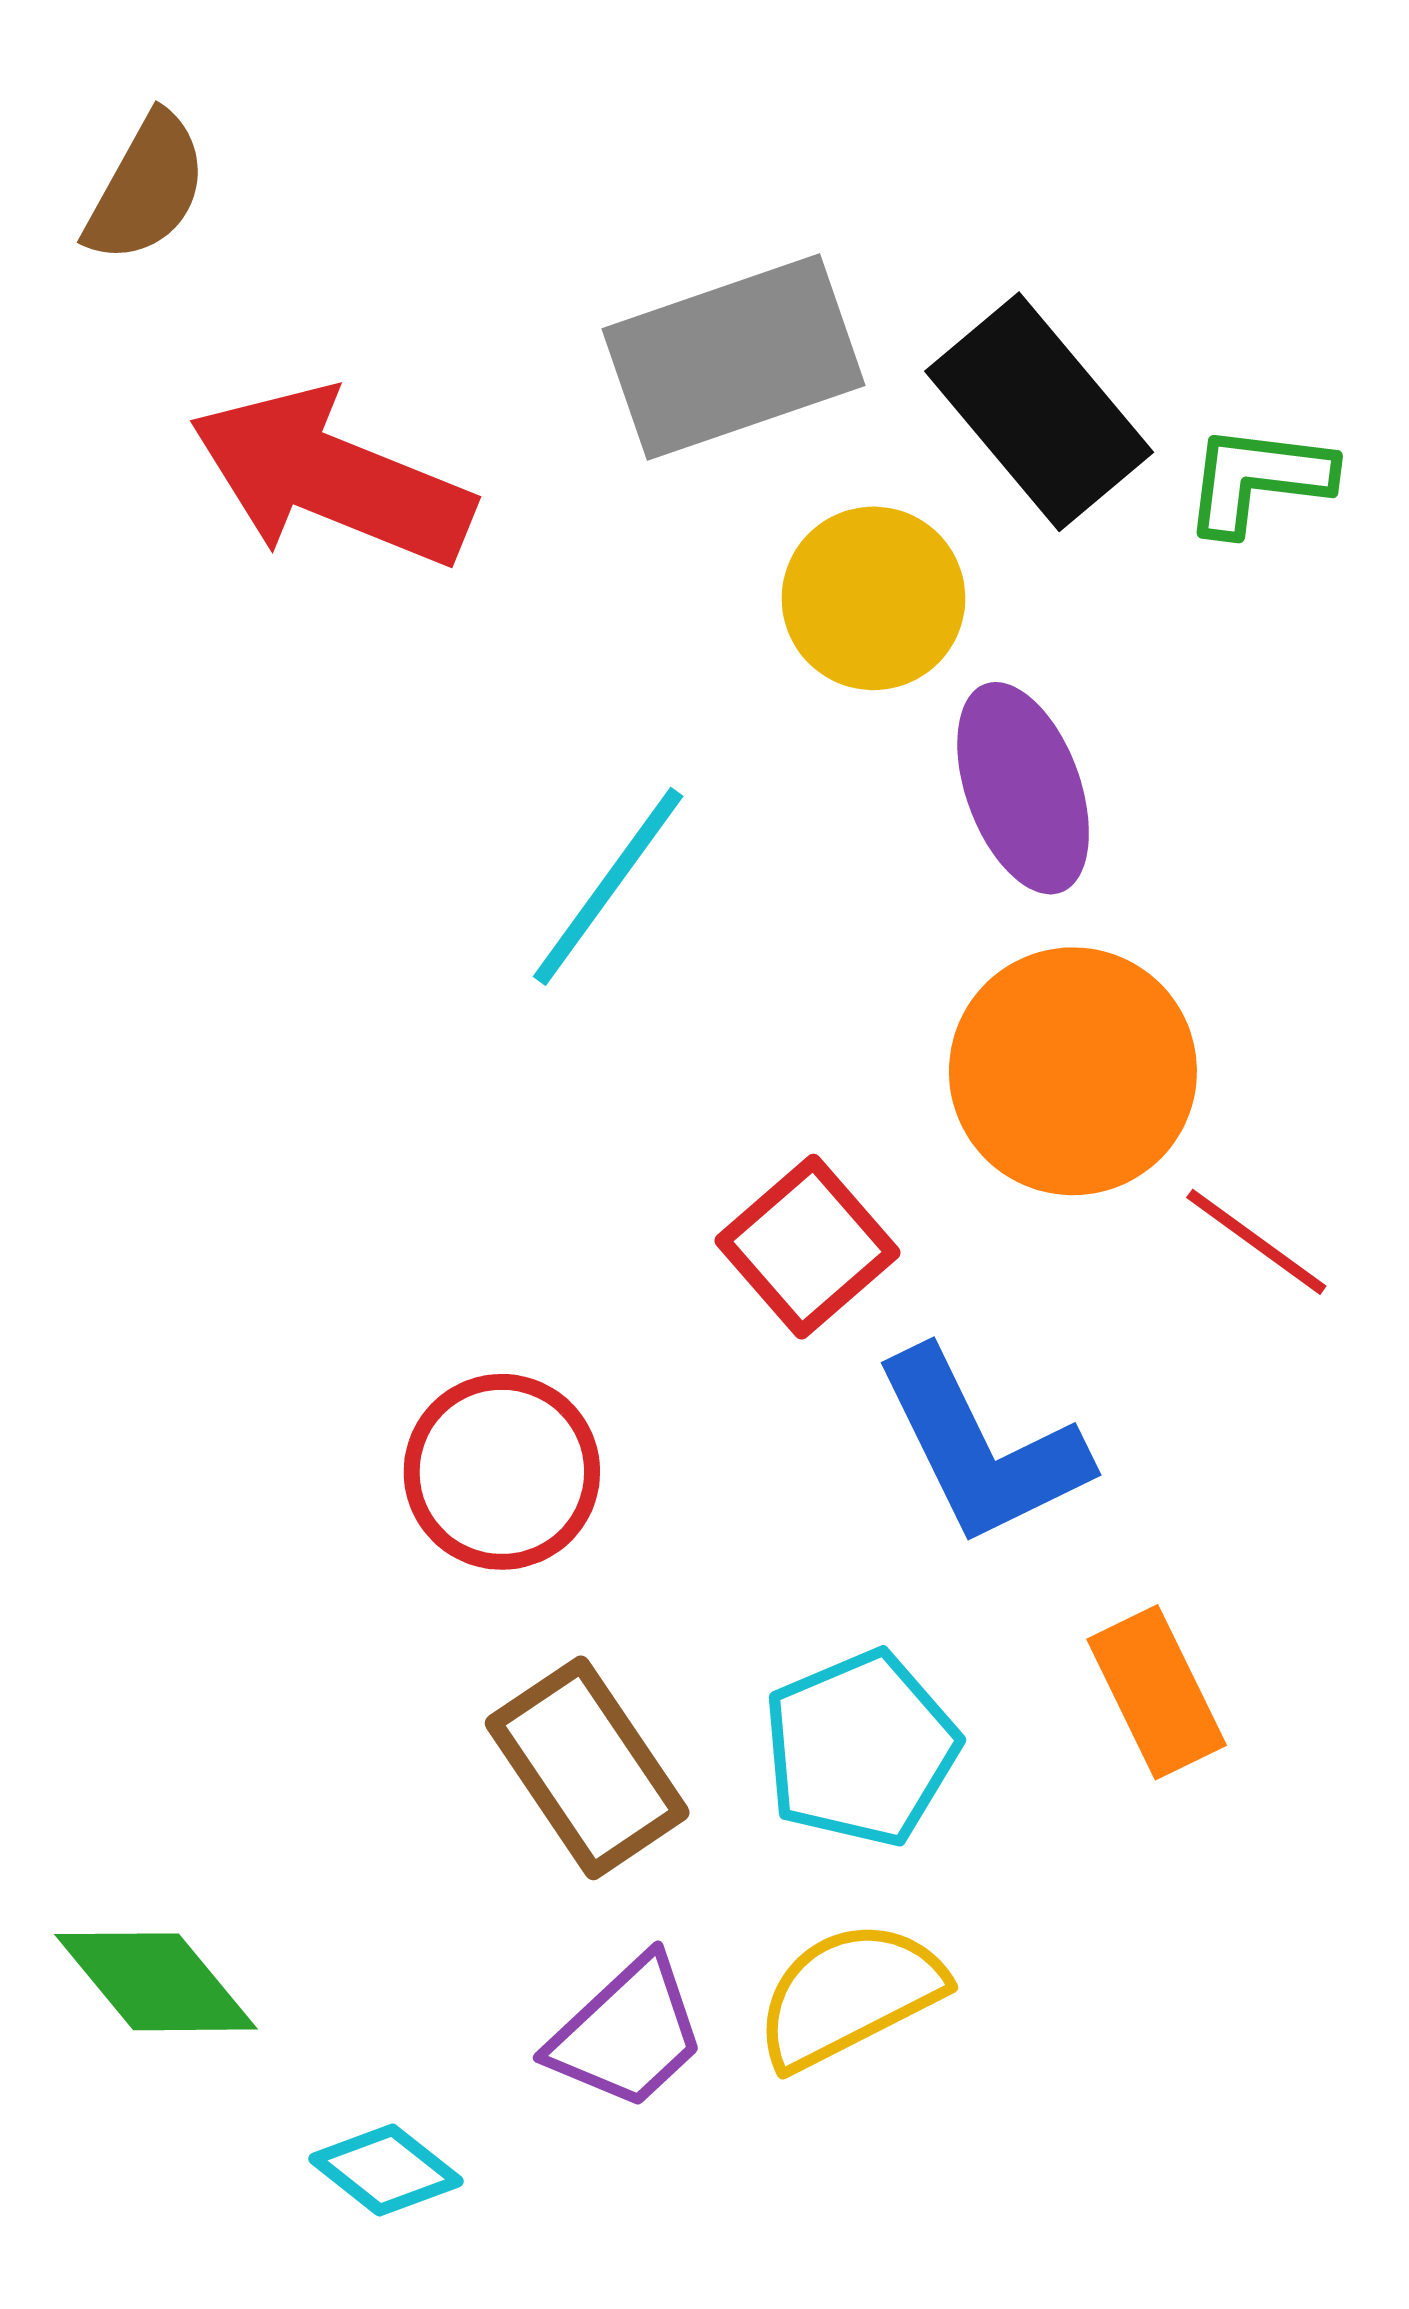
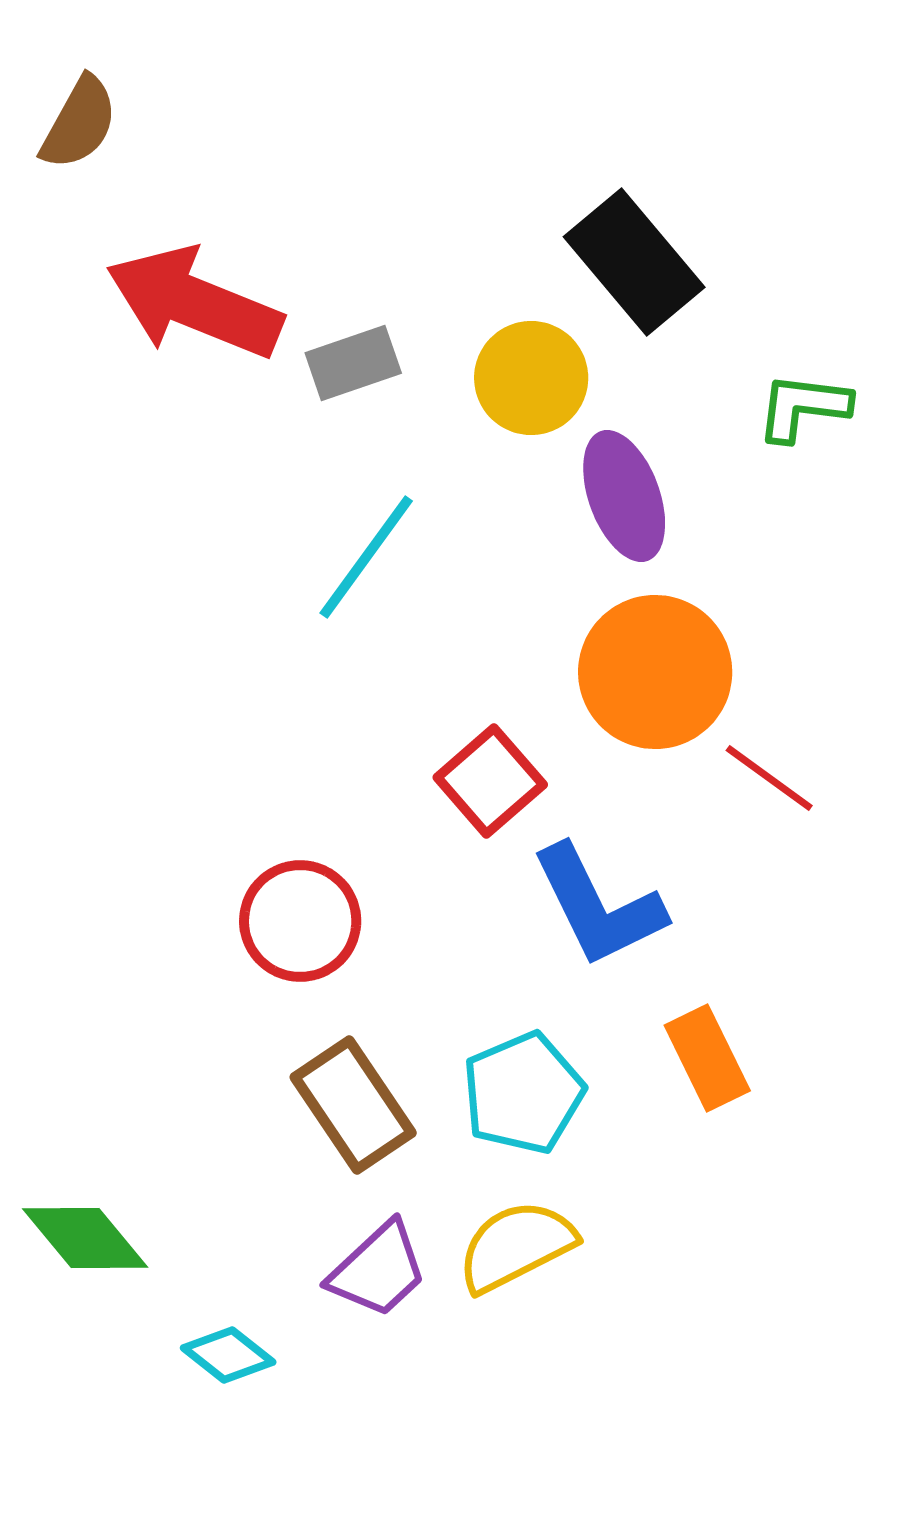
gray rectangle: (734, 357) -> (353, 363), moved, size x0.6
green L-shape: (1258, 479) -> (803, 407), moved

